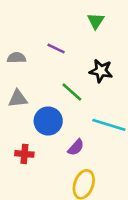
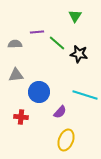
purple line: (56, 48) -> (37, 32), moved, turned -32
green line: (72, 92) -> (57, 43), moved

